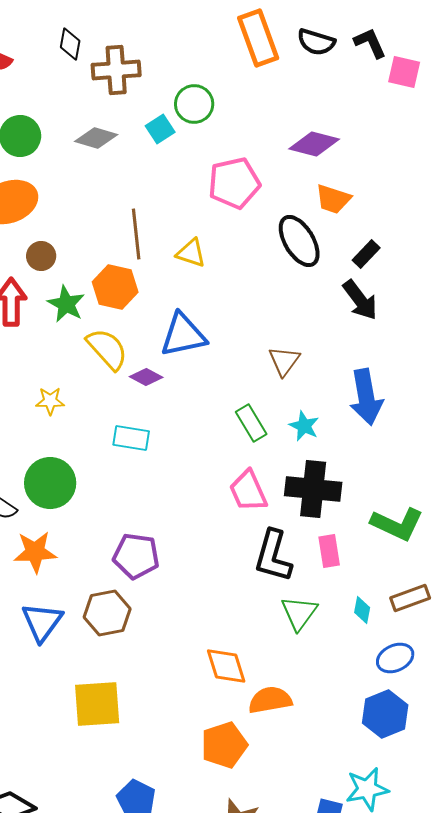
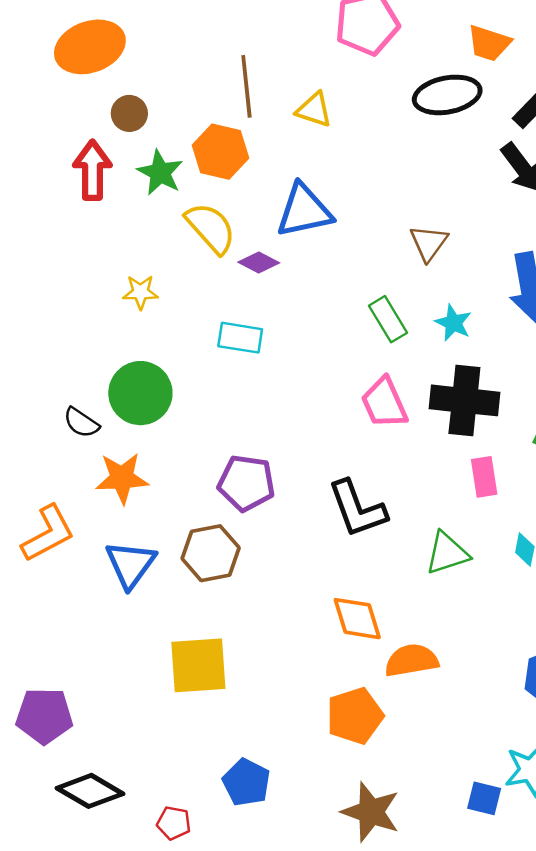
black ellipse: (299, 241) -> (447, 95), turned -70
black L-shape: (273, 556) -> (357, 509), moved, turned -36
green triangle: (299, 613) -> (447, 553), turned 36

